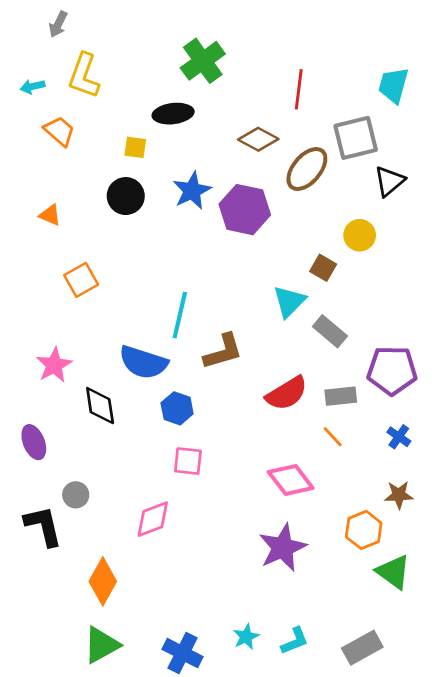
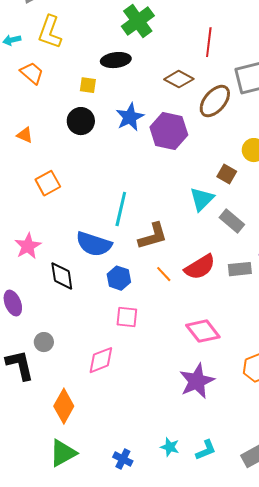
orange line: (333, 437) -> (164, 274), moved
cyan star: (246, 637) -> (170, 447), turned -30
blue cross: (183, 653) -> (123, 459), size x0.7

